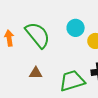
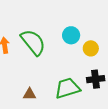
brown triangle: (36, 73) -> (30, 94), moved

